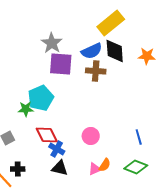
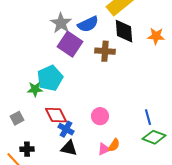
blue semicircle: (92, 51) -> (88, 24), moved
purple square: (61, 64) -> (70, 44), turned 30
green diamond: (136, 167) -> (154, 137), moved

